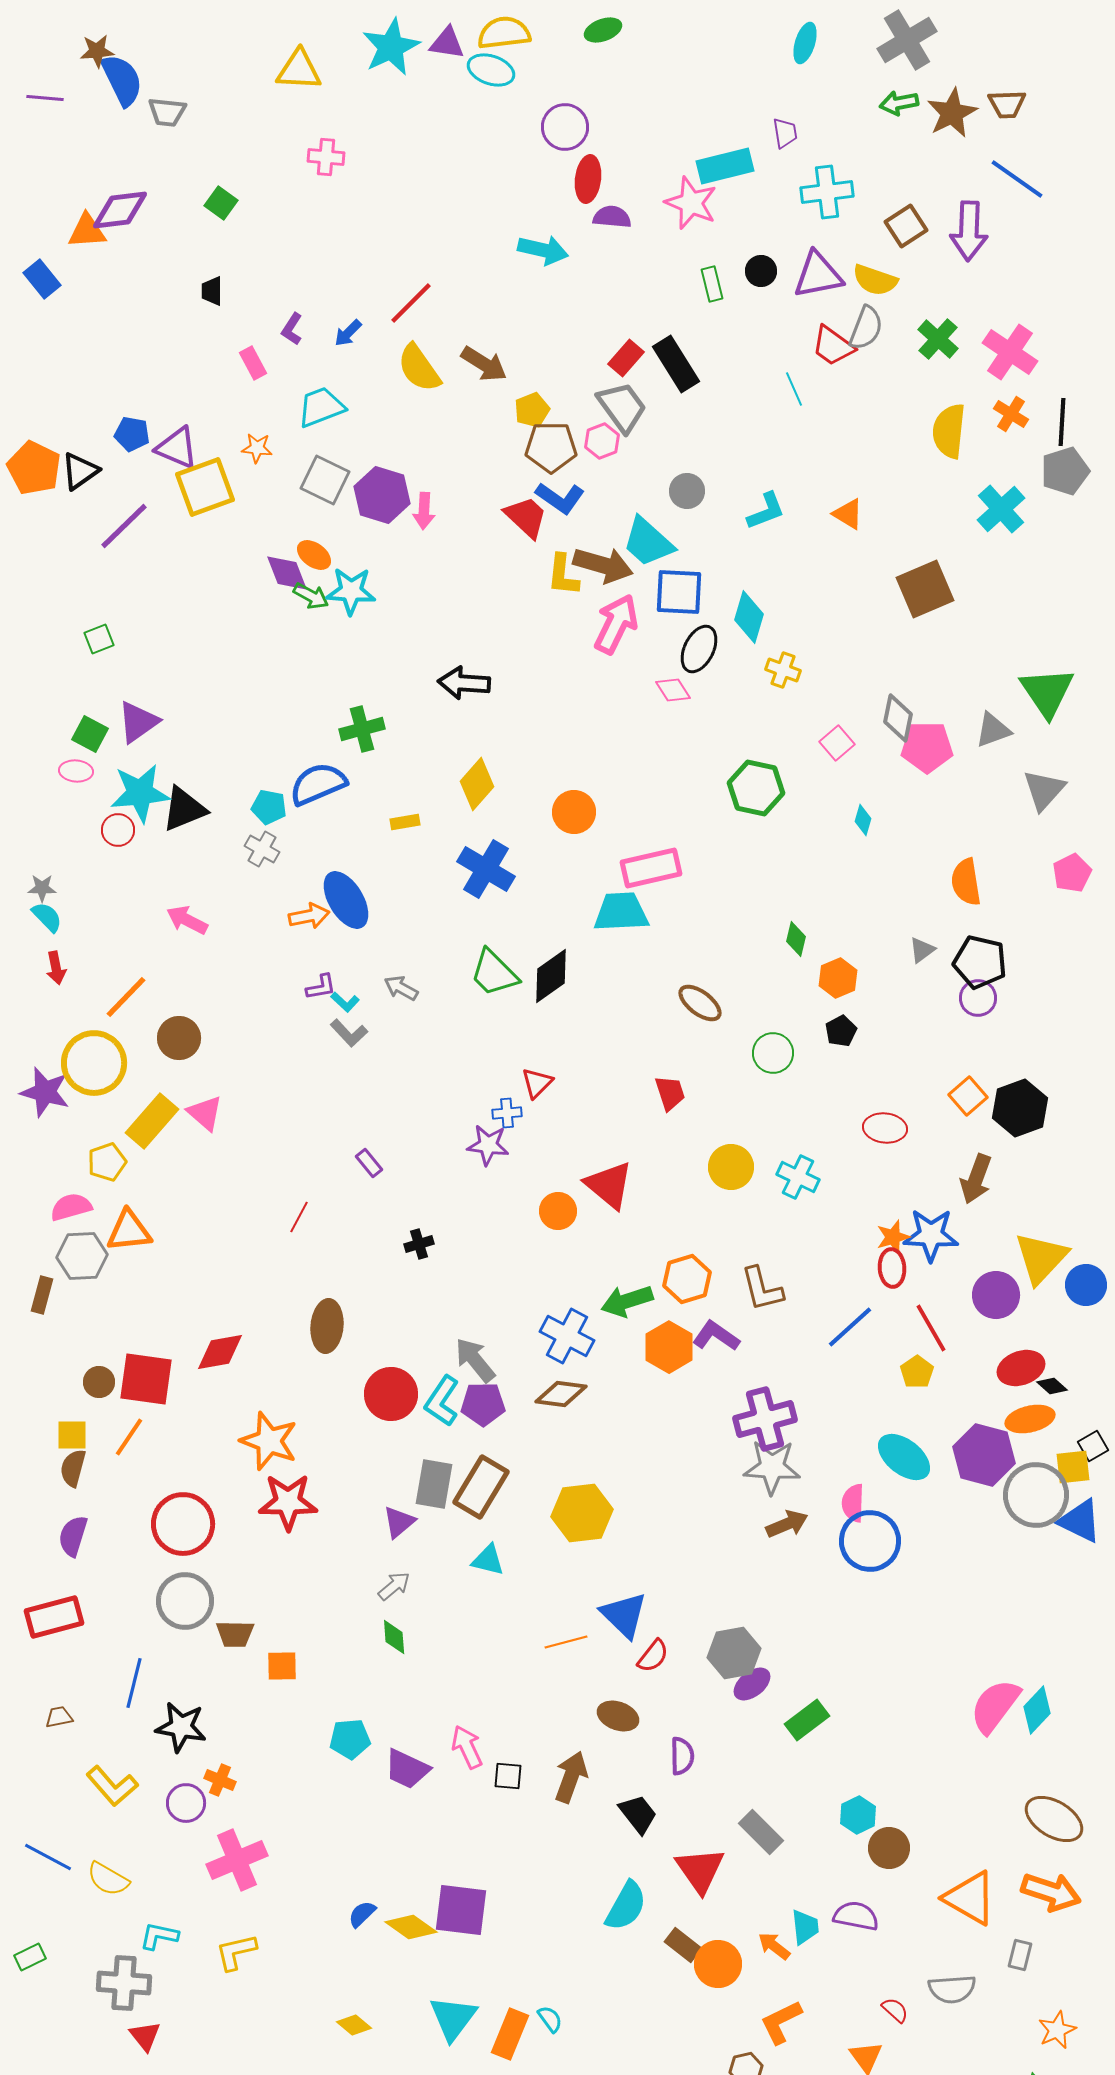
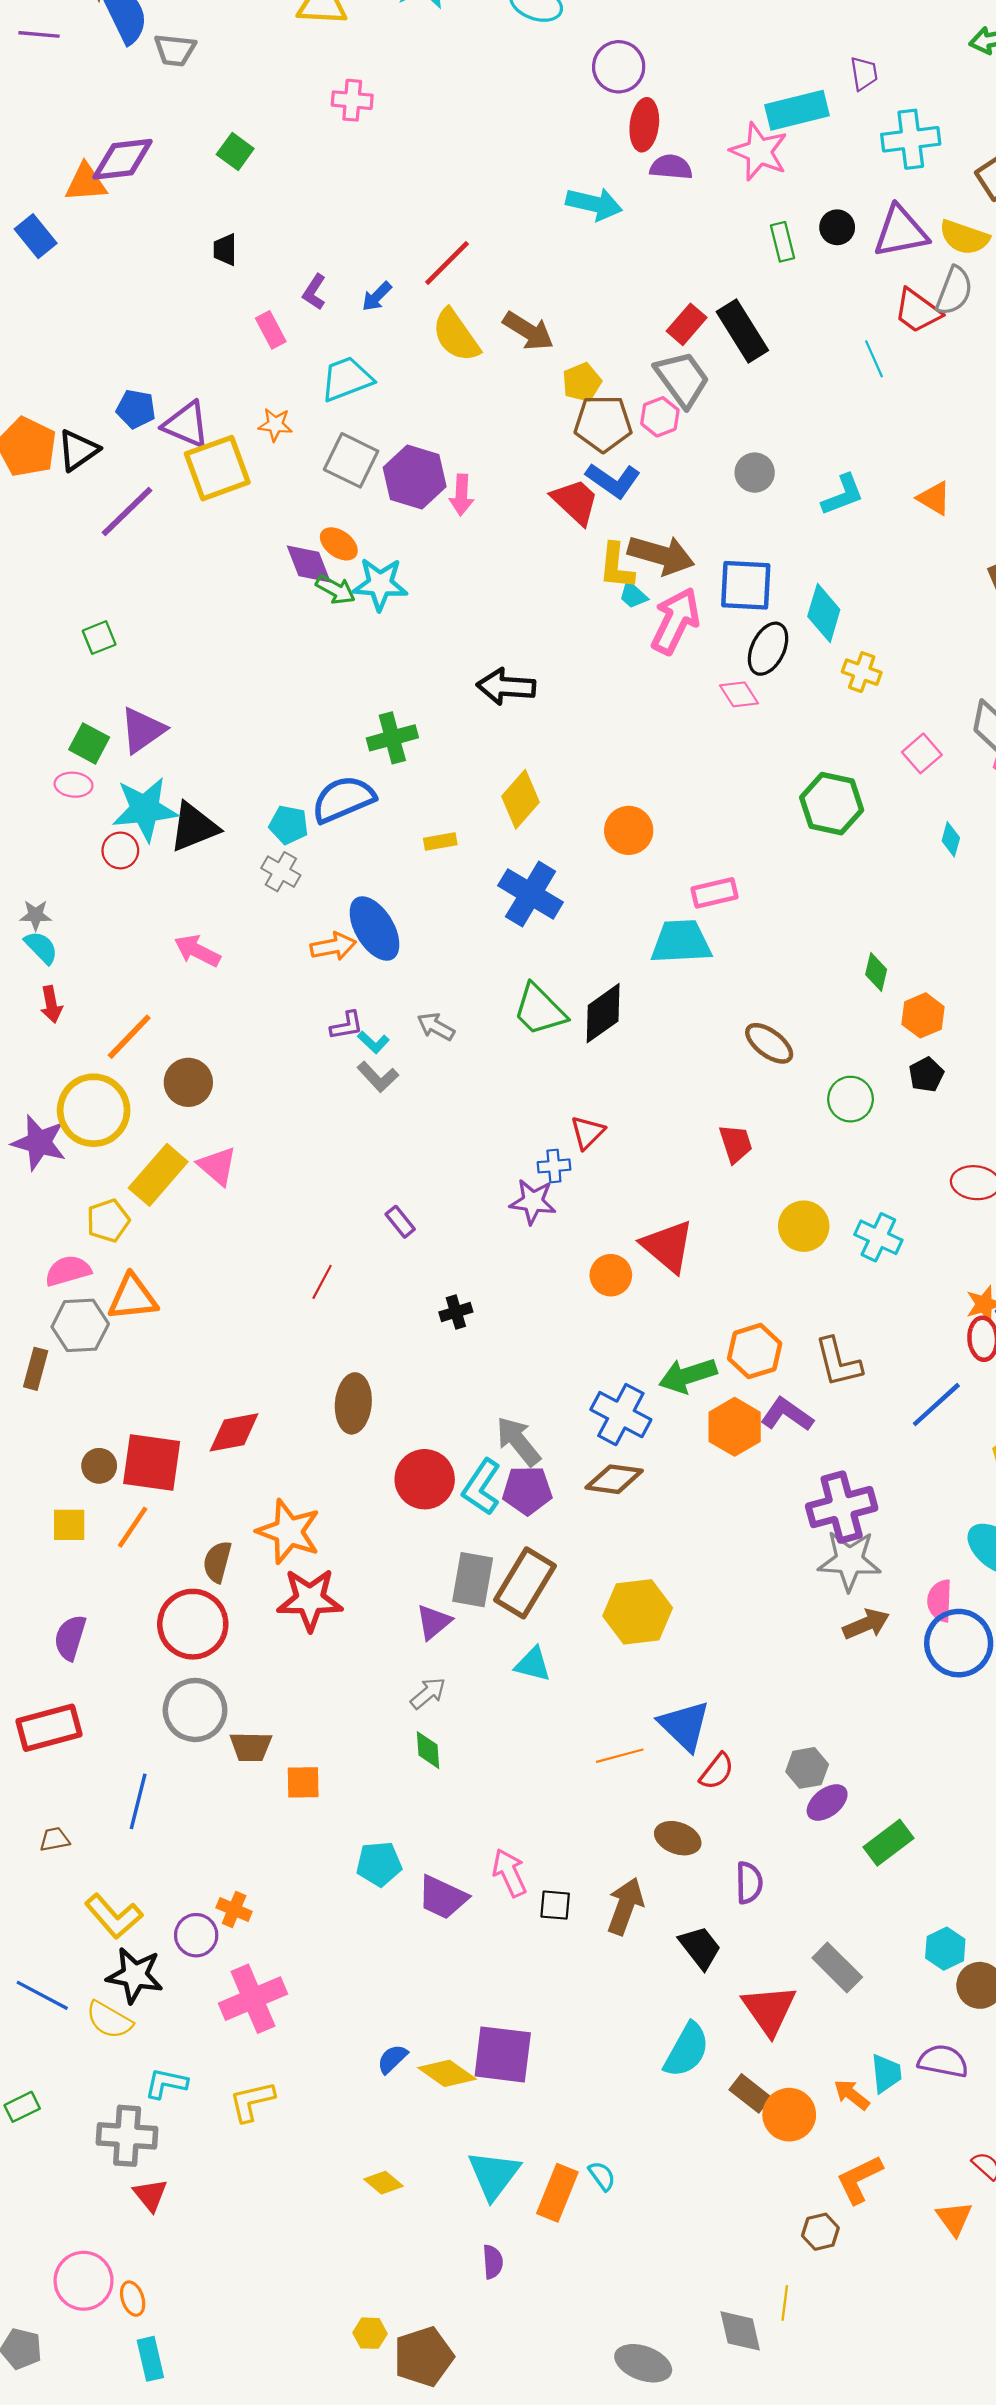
cyan trapezoid: (648, 542) -> (633, 595), moved, size x0.5
pink rectangle: (651, 868) -> (715, 893), size x0.7
brown semicircle: (73, 1468) -> (217, 1562), moved
gray hexagon: (734, 1653) -> (807, 1768), size x0.7
black star: (181, 1727) -> (135, 1975), moved

